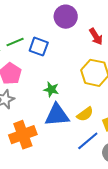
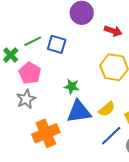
red arrow: (96, 37) -> (113, 31), turned -36

